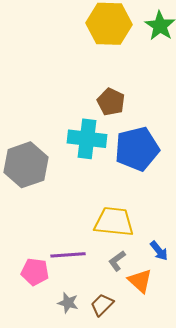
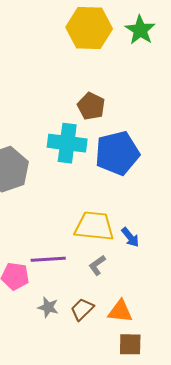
blue arrow: (159, 251) -> (130, 237), moved
orange triangle: (140, 281) -> (120, 311), moved, turned -36

